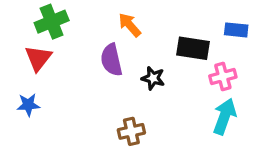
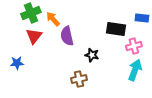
orange arrow: (130, 25) -> (53, 19), moved
red triangle: (38, 58) -> (34, 36), moved
black star: (153, 78) -> (92, 55), moved

